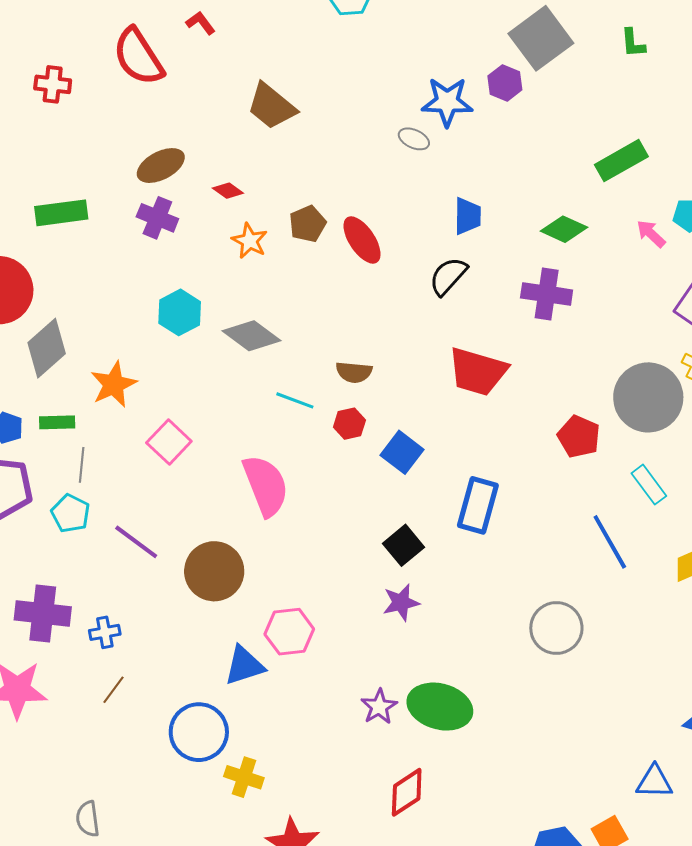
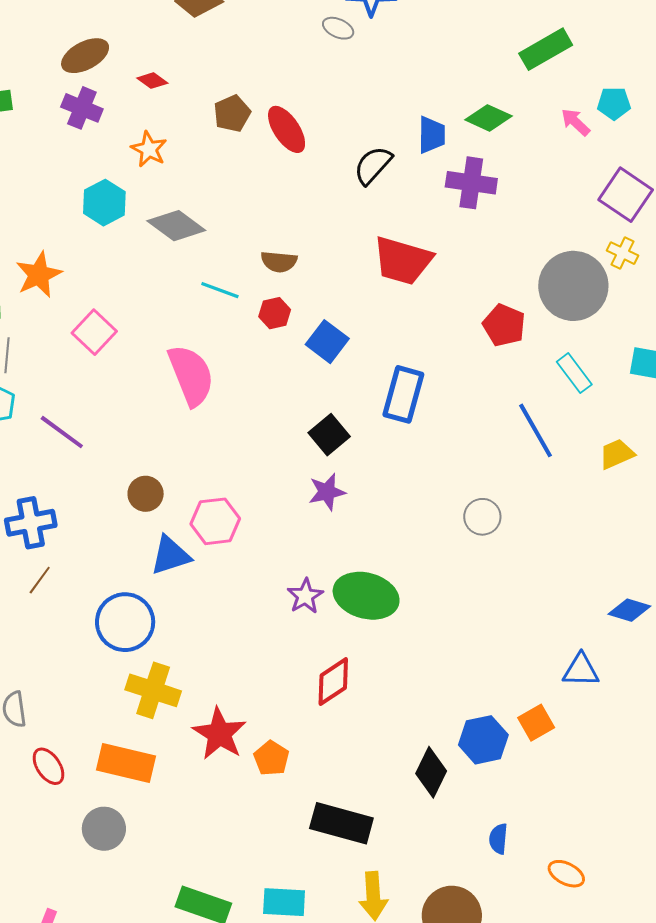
blue trapezoid: (467, 216) -> (432, 135), moved
orange star: (250, 241) -> (149, 149), moved
brown circle: (214, 571) -> (146, 494), moved, size x0.6
gray circle: (556, 628) -> (482, 517), size x0.7
blue cross: (105, 632) -> (31, 523), size x1.6
yellow cross: (244, 777) -> (153, 690), moved, size x1.4

